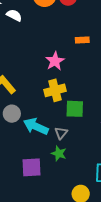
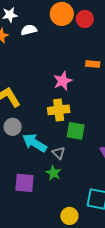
white semicircle: (14, 15) -> (29, 30), turned -49
gray triangle: (61, 133) -> (59, 153), turned -32

